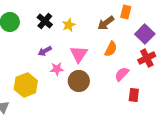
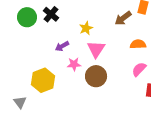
black cross: (45, 21) -> (51, 14), moved
yellow star: (69, 25) -> (86, 28), moved
orange semicircle: (111, 49) -> (138, 44), moved, turned -119

